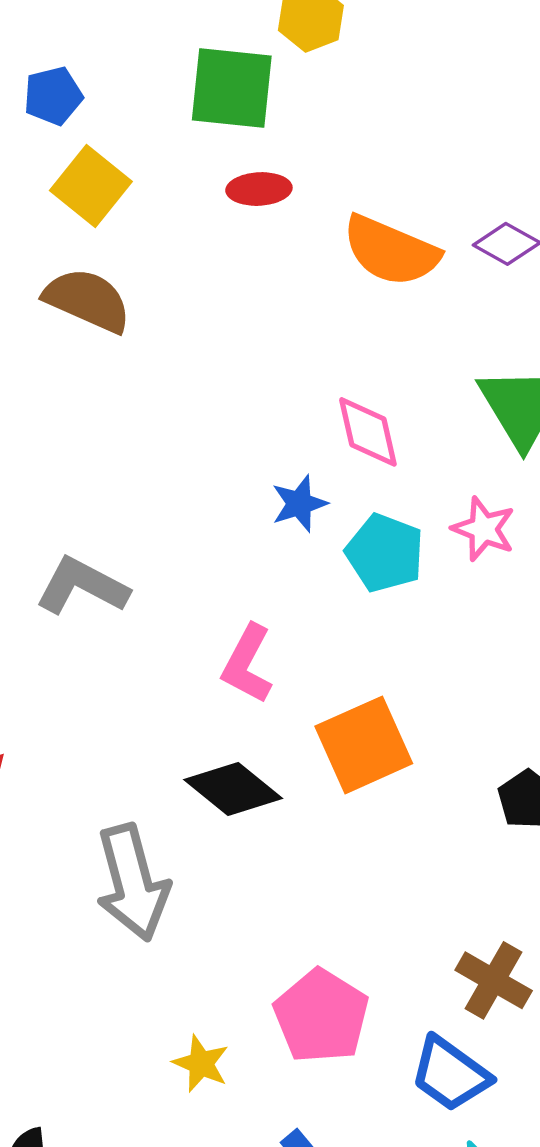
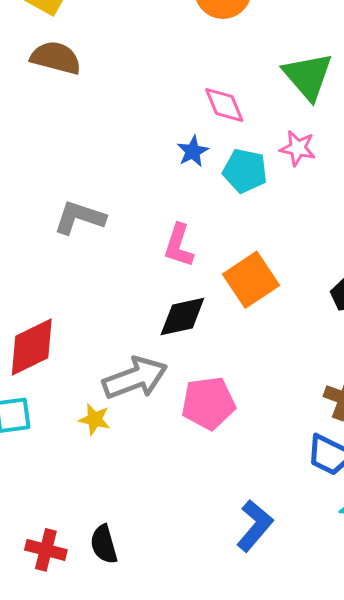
black diamond: (233, 789) -> (182, 316), turned -42
gray arrow: (132, 883) -> (135, 378), turned -86
pink pentagon: (321, 1016) -> (208, 403), moved, turned -30
yellow star: (201, 1064) -> (95, 419), moved

